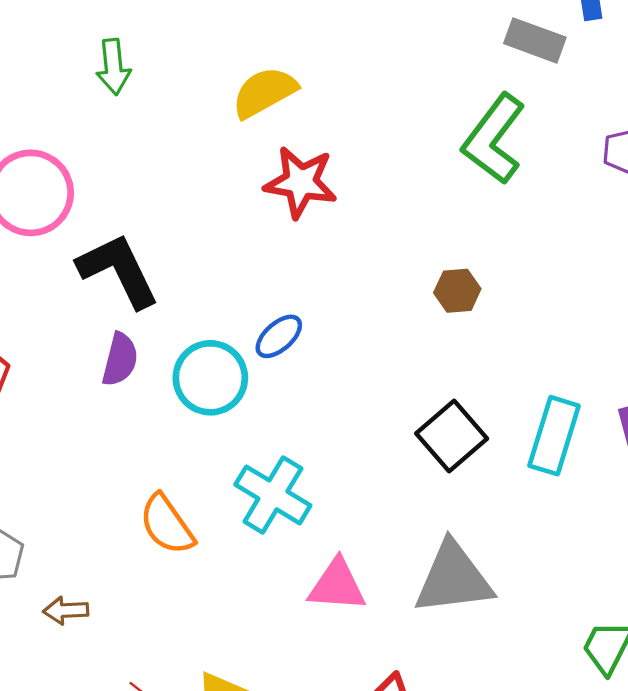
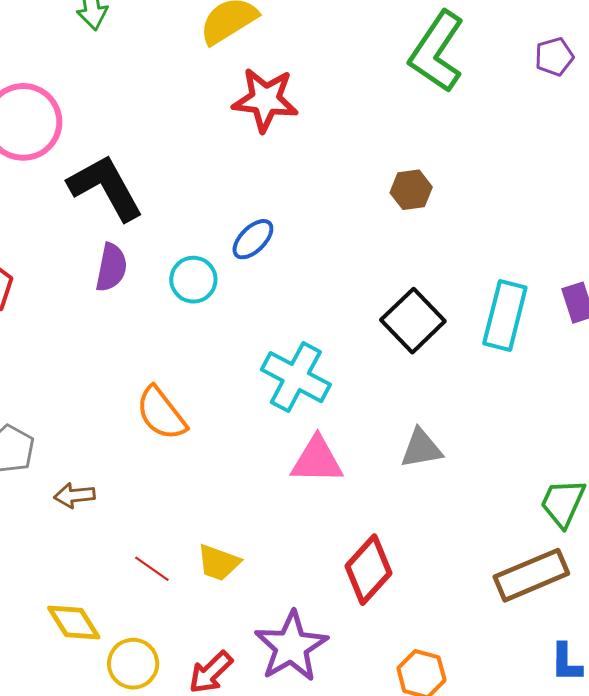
cyan circle: (210, 378) -> (193, 280), size x0.7
cyan cross: (273, 495) -> (296, 377), moved
gray triangle: (454, 578) -> (421, 448), size x0.6

